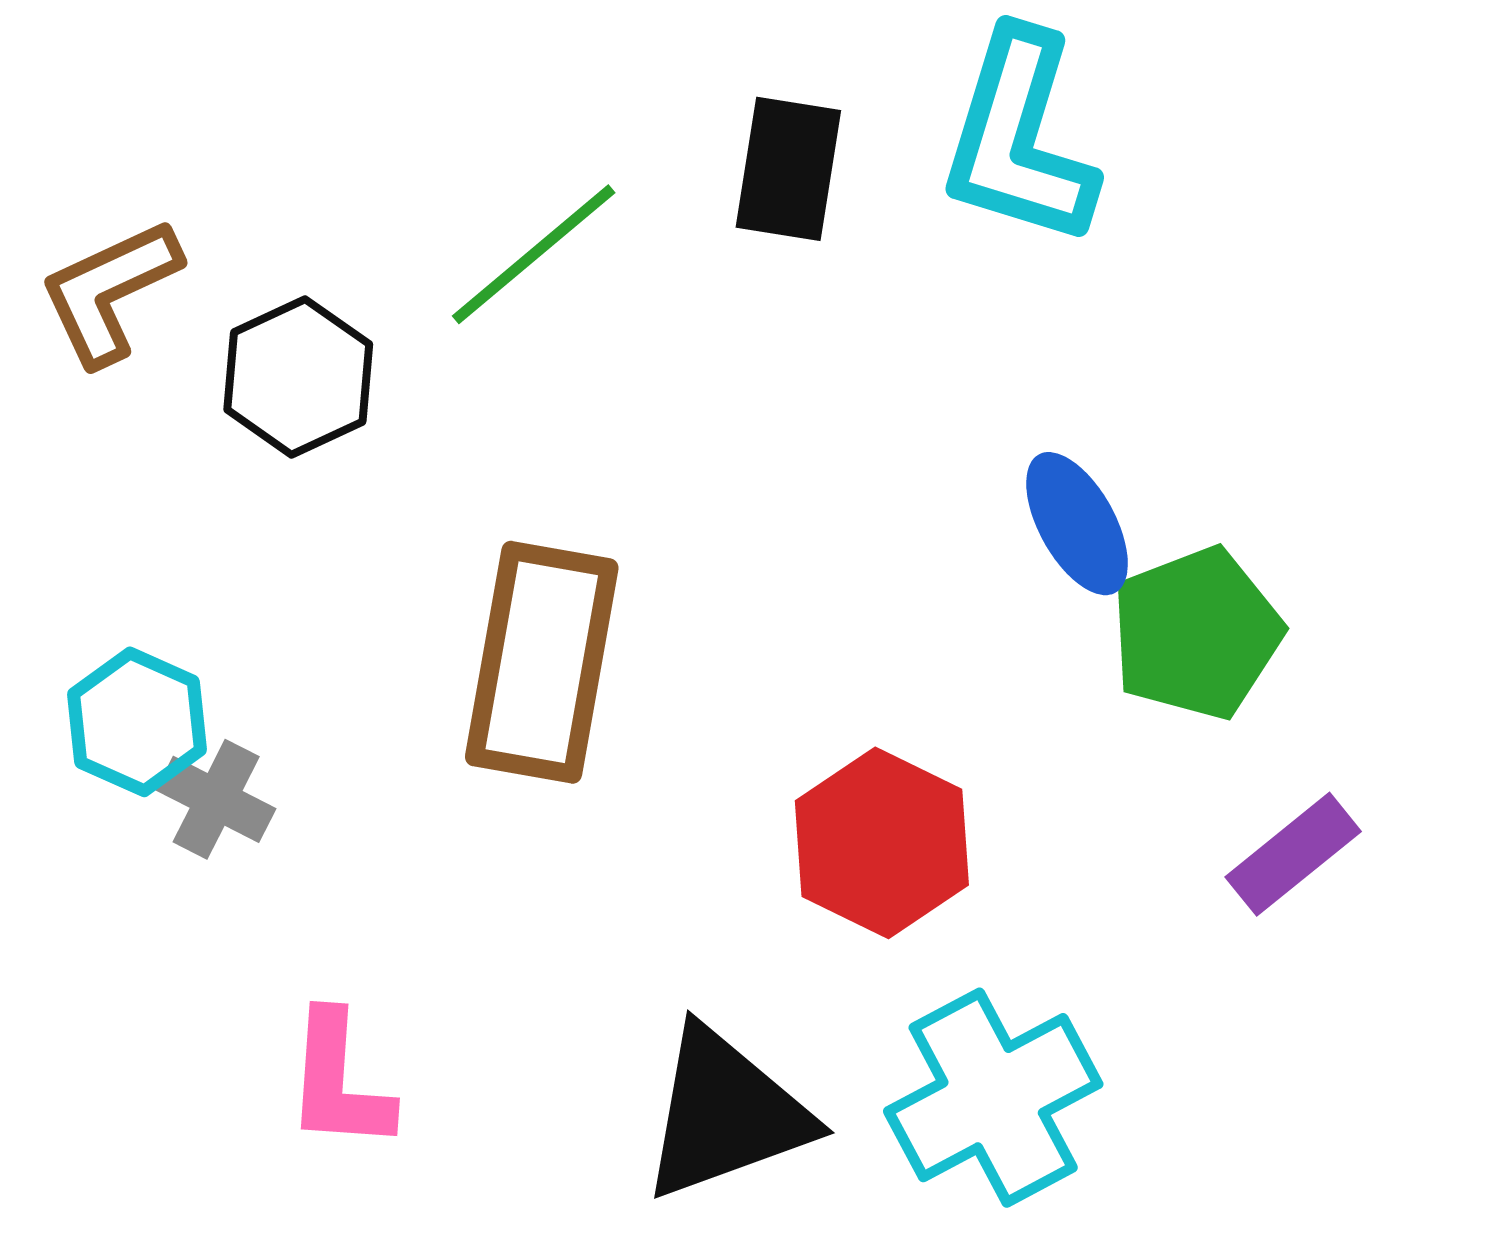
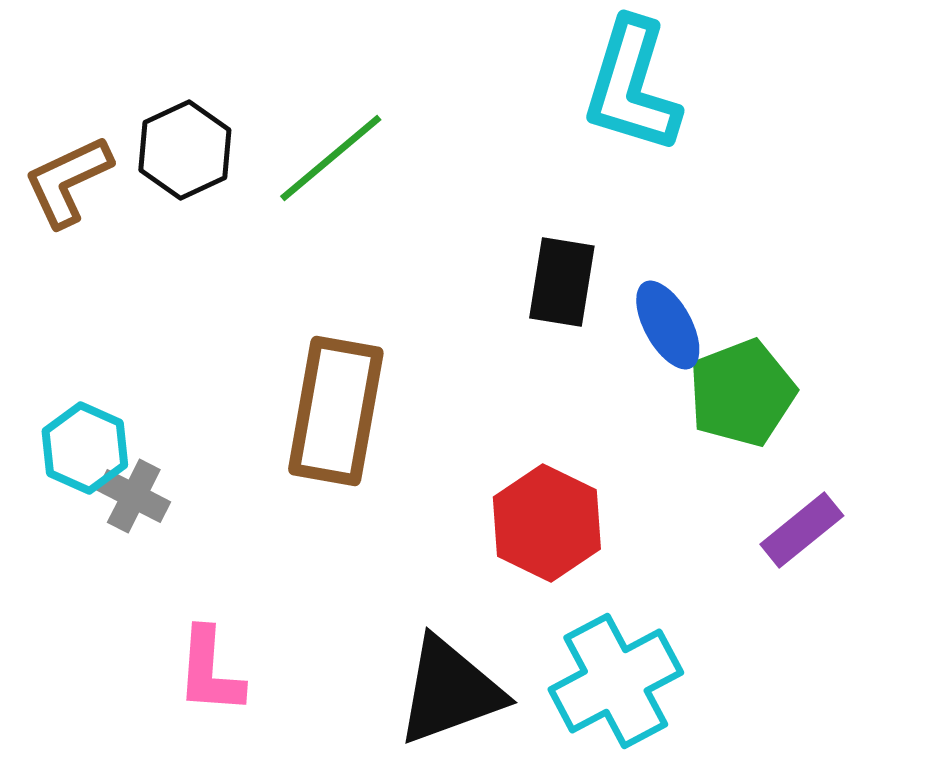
black rectangle: (788, 169) -> (562, 282), moved
black hexagon: (298, 377) -> (185, 150), moved

